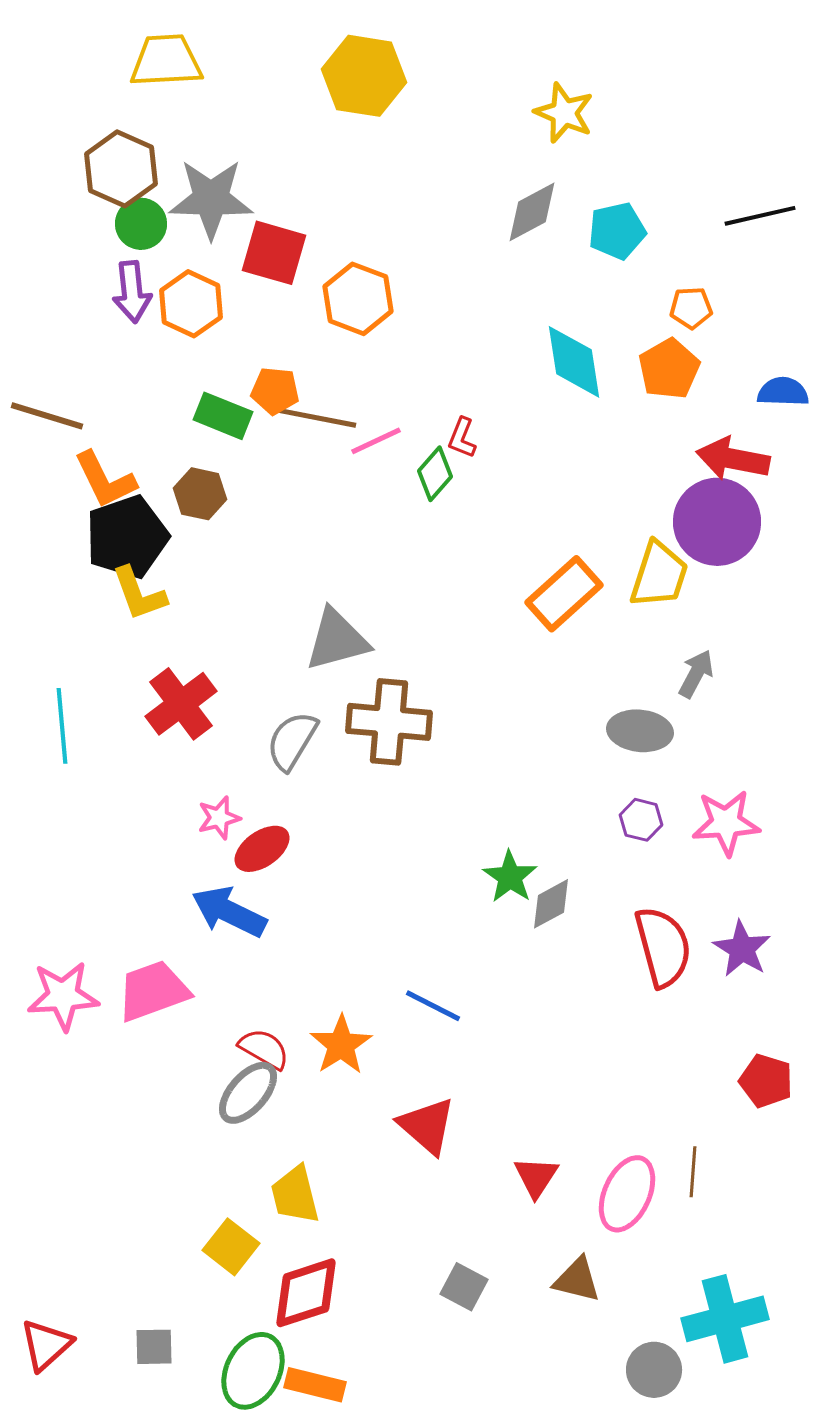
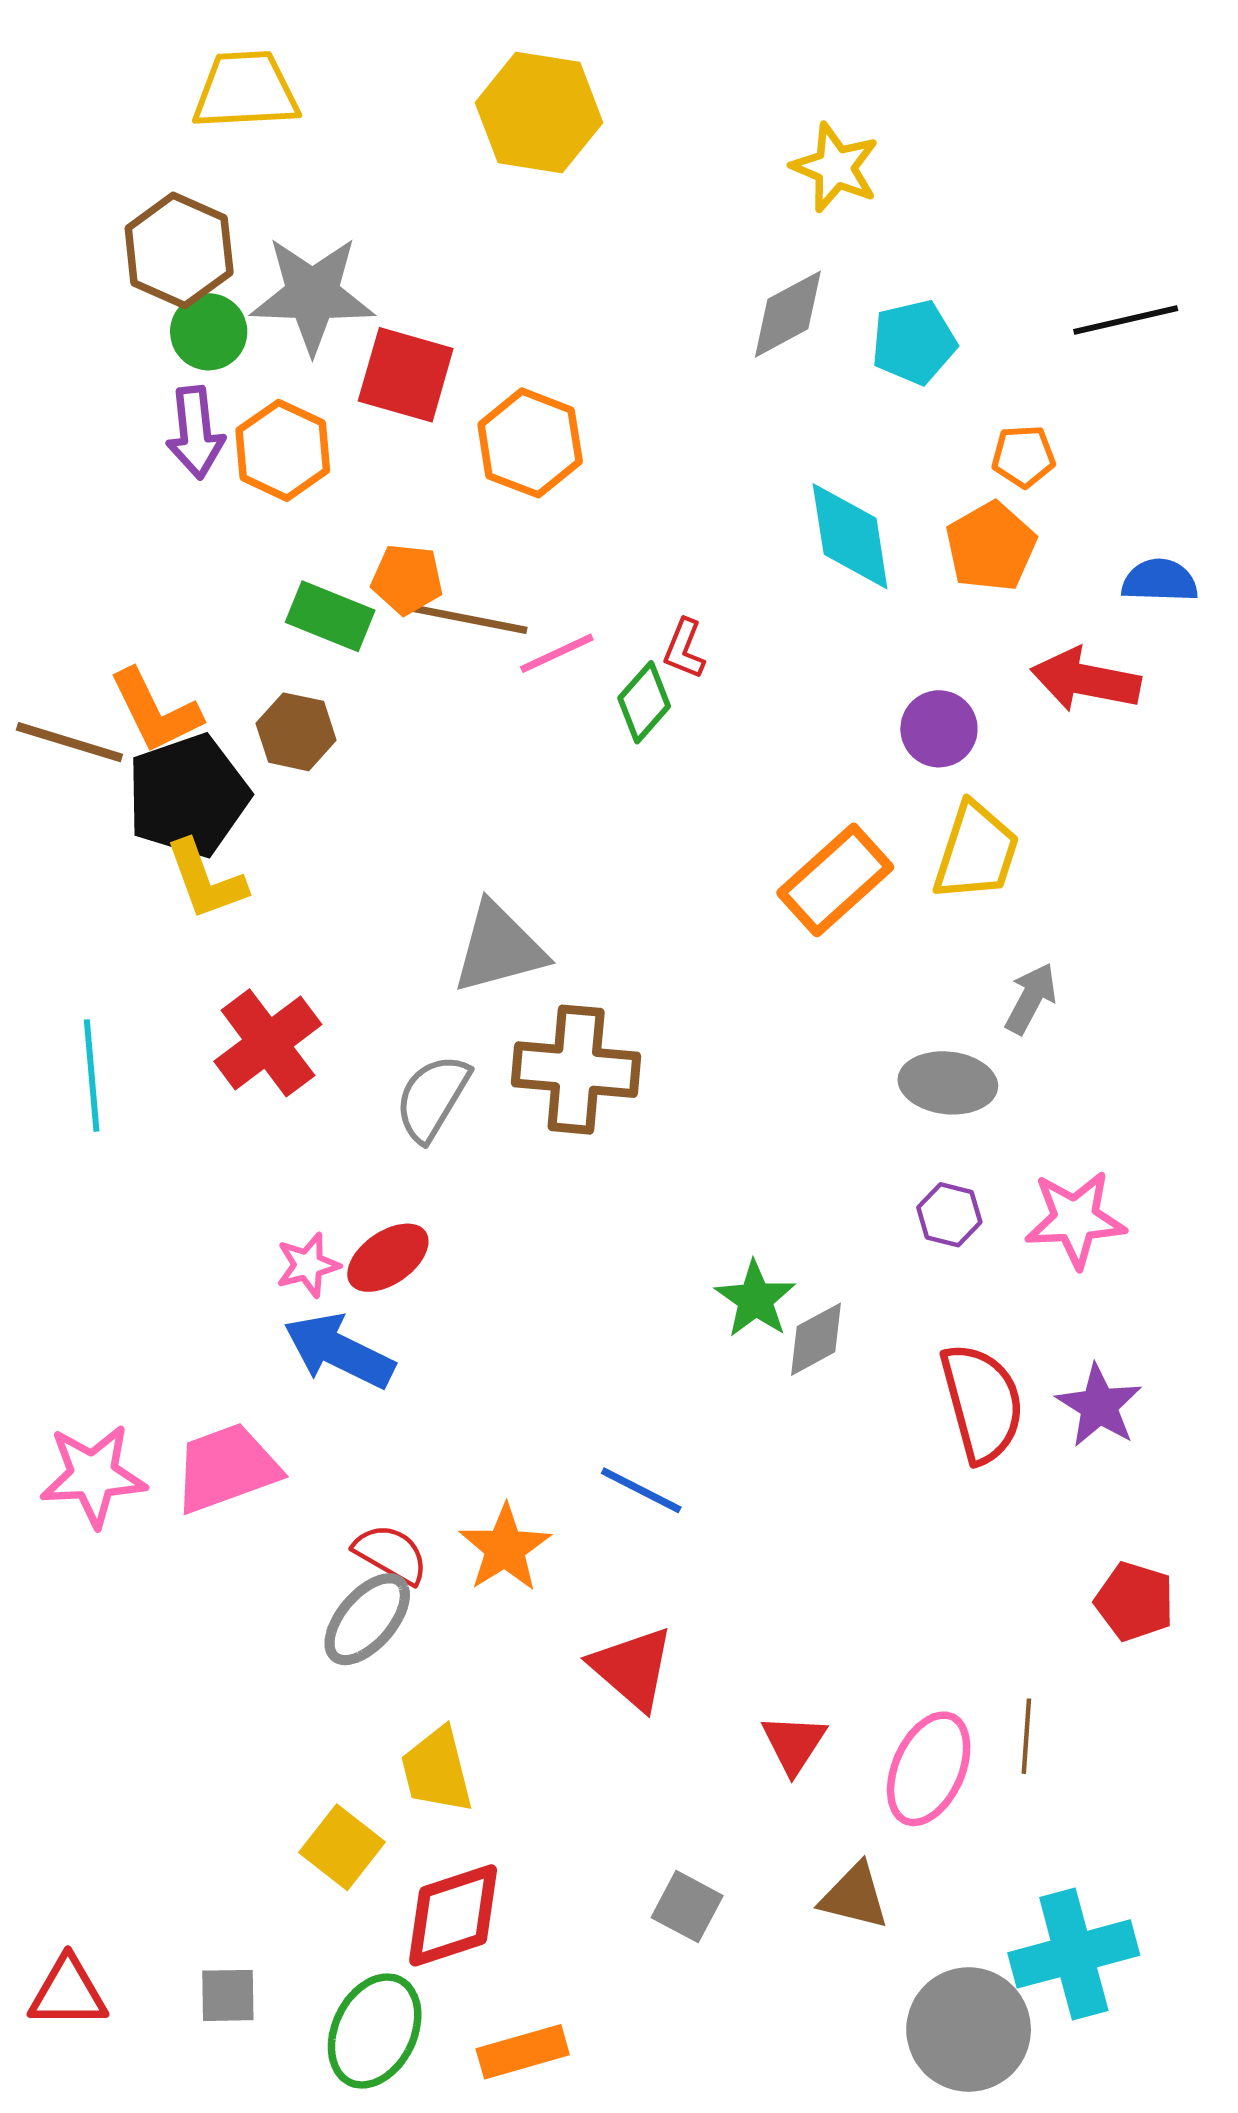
brown line: (47, 416) -> (69, 742), moved
purple circle: (717, 522) -> (939, 729), moved, size x0.6
pink star: (219, 818) -> (308, 1265), moved
red triangle: (46, 1345) -> (68, 1992), turned 42
gray circle: (654, 1370) -> (969, 2030), size x1.5
orange rectangle: (315, 1385) -> (523, 2052), moved, turned -30

